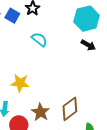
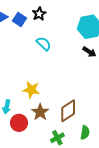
yellow star: (20, 83) -> (31, 90), moved

